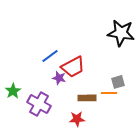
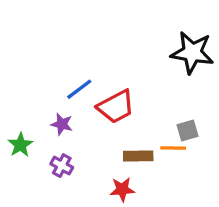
purple star: (59, 78) -> (62, 124), moved
purple cross: (39, 104) -> (62, 166), size x0.6

